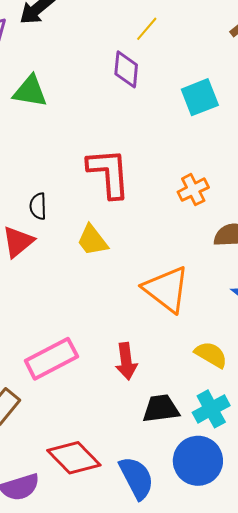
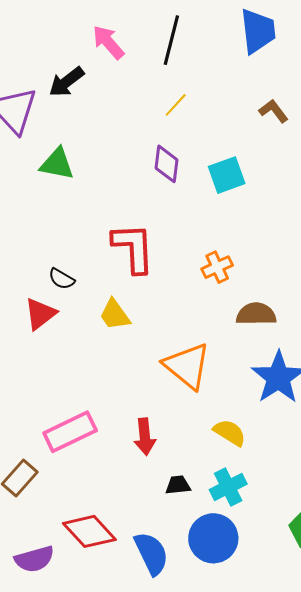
purple diamond: (126, 69) -> (166, 164), moved
black semicircle: (38, 206) -> (62, 279), turned -60
black trapezoid: (161, 409) -> (178, 485), size x0.7

